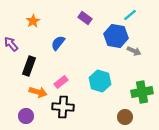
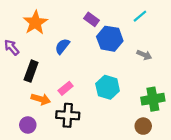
orange star: (33, 21) -> (35, 23), size x1.6
blue hexagon: (116, 36) -> (110, 39), moved
brown circle: (125, 117) -> (143, 126), moved

